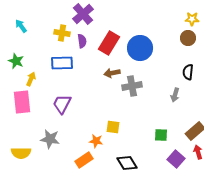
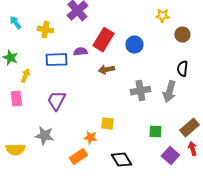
yellow star: (192, 19) -> (162, 16), moved
yellow cross: (62, 33) -> (45, 30), moved
purple semicircle: (82, 41) -> (80, 52), moved, turned -88
blue circle: (140, 48) -> (134, 45), size x0.7
gray cross: (132, 86) -> (140, 91), moved
gray arrow: (175, 95) -> (169, 92), size x1.5
pink rectangle: (22, 102) -> (16, 99), size x0.7

